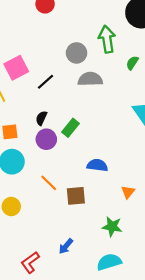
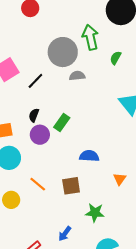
gray circle: (77, 53) -> (63, 52), size x1.5
gray semicircle: (90, 79) -> (77, 76), size x0.7
orange line: (49, 183) -> (38, 184), moved
green star: (112, 227) -> (95, 213), moved

